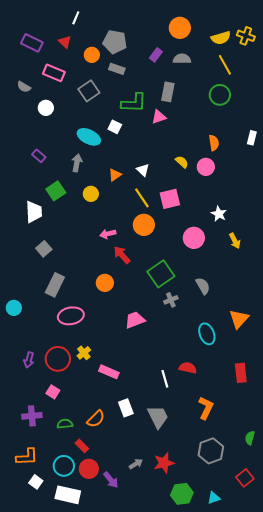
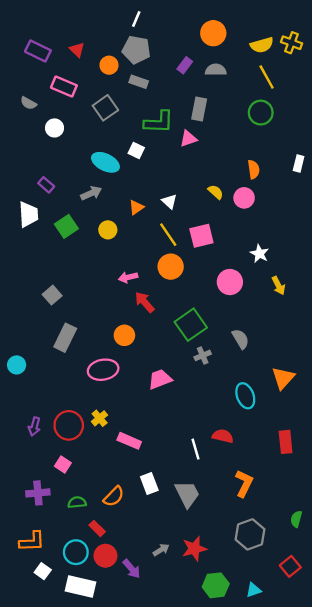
white line: (76, 18) -> (136, 19), moved
gray arrow: (77, 163) -> (91, 193), turned 54
white trapezoid: (34, 212) -> (28, 214), moved
pink ellipse: (71, 316) -> (103, 370), moved

